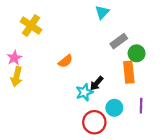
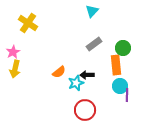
gray rectangle: (119, 41) -> (94, 44), moved
orange semicircle: (65, 61) -> (59, 72), moved
black arrow: (97, 83) -> (87, 75), turned 48
cyan circle: (114, 108) -> (120, 86), moved

